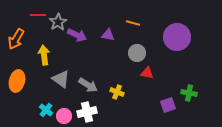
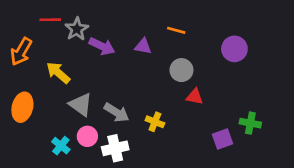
purple circle: (177, 37) -> (234, 49), size x0.7
yellow arrow: (44, 55) -> (58, 73), turned -42
pink circle: (64, 116) -> (87, 136), moved

